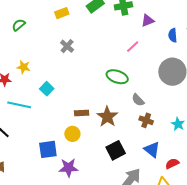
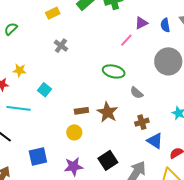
purple triangle: (148, 21) -> (141, 23), moved
brown cross: (146, 120) -> (142, 122), moved, turned -32
blue square: (48, 149) -> (38, 157), moved
black square: (116, 150) -> (108, 160), moved

